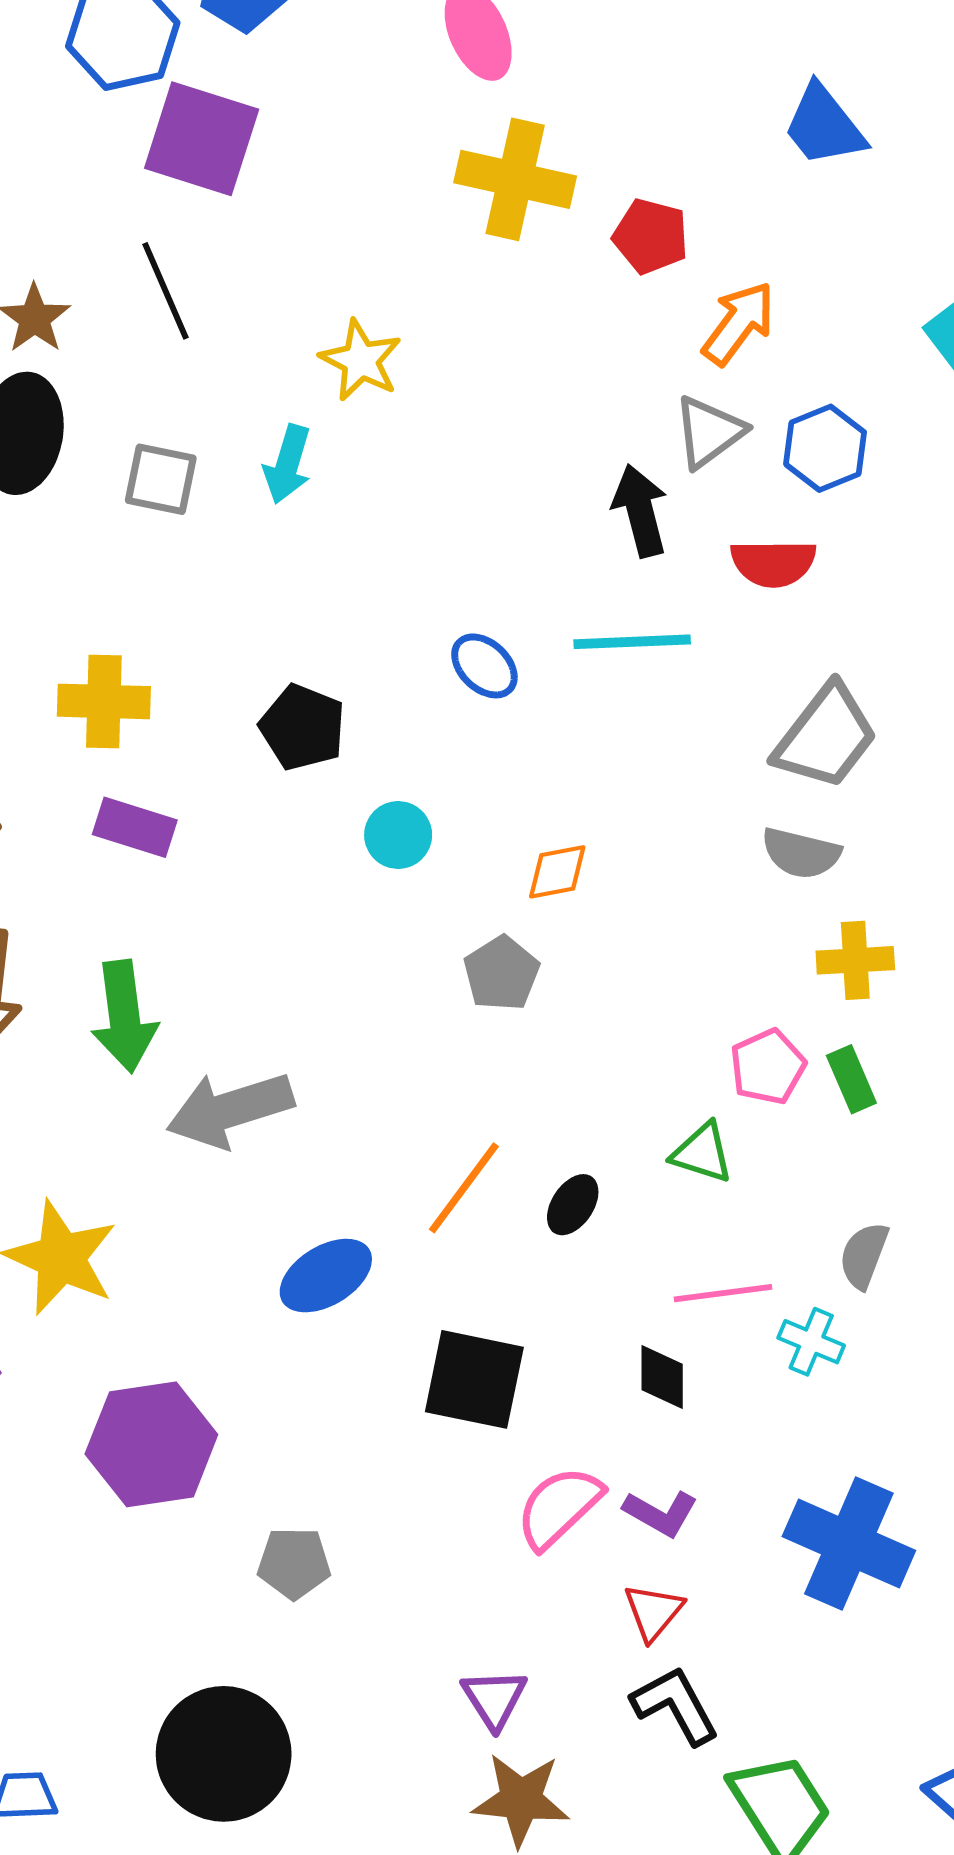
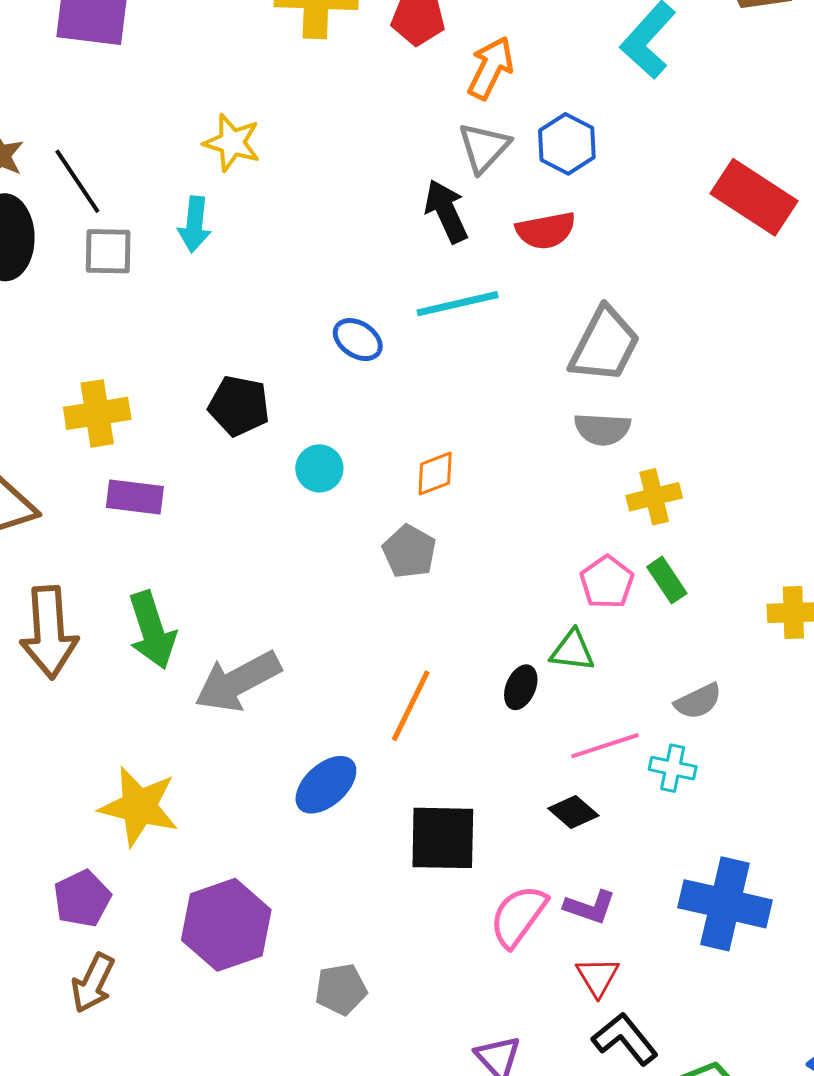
black line: (166, 291) -> (77, 181), moved
black ellipse: (573, 1205) -> (521, 687), moved
gray semicircle: (864, 1255) -> (698, 701), turned -126
black diamond: (662, 1377) -> (573, 812), turned -39

